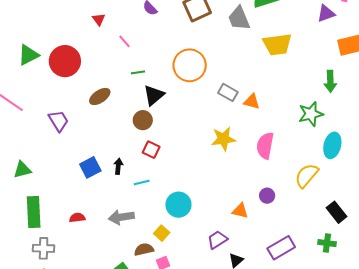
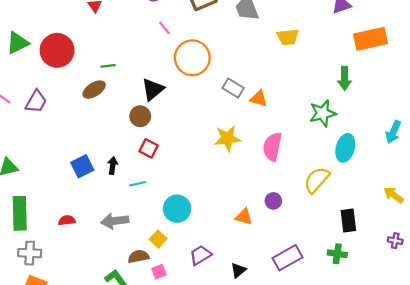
pink line: (125, 41) -> (164, 28), moved
yellow trapezoid: (277, 44) -> (288, 37), size x0.7
green line: (138, 72) -> (108, 66), moved
purple trapezoid: (59, 121) -> (36, 102), moved, turned 60
black rectangle: (337, 212) -> (348, 220), turned 30
purple trapezoid: (217, 240) -> (200, 255), moved

